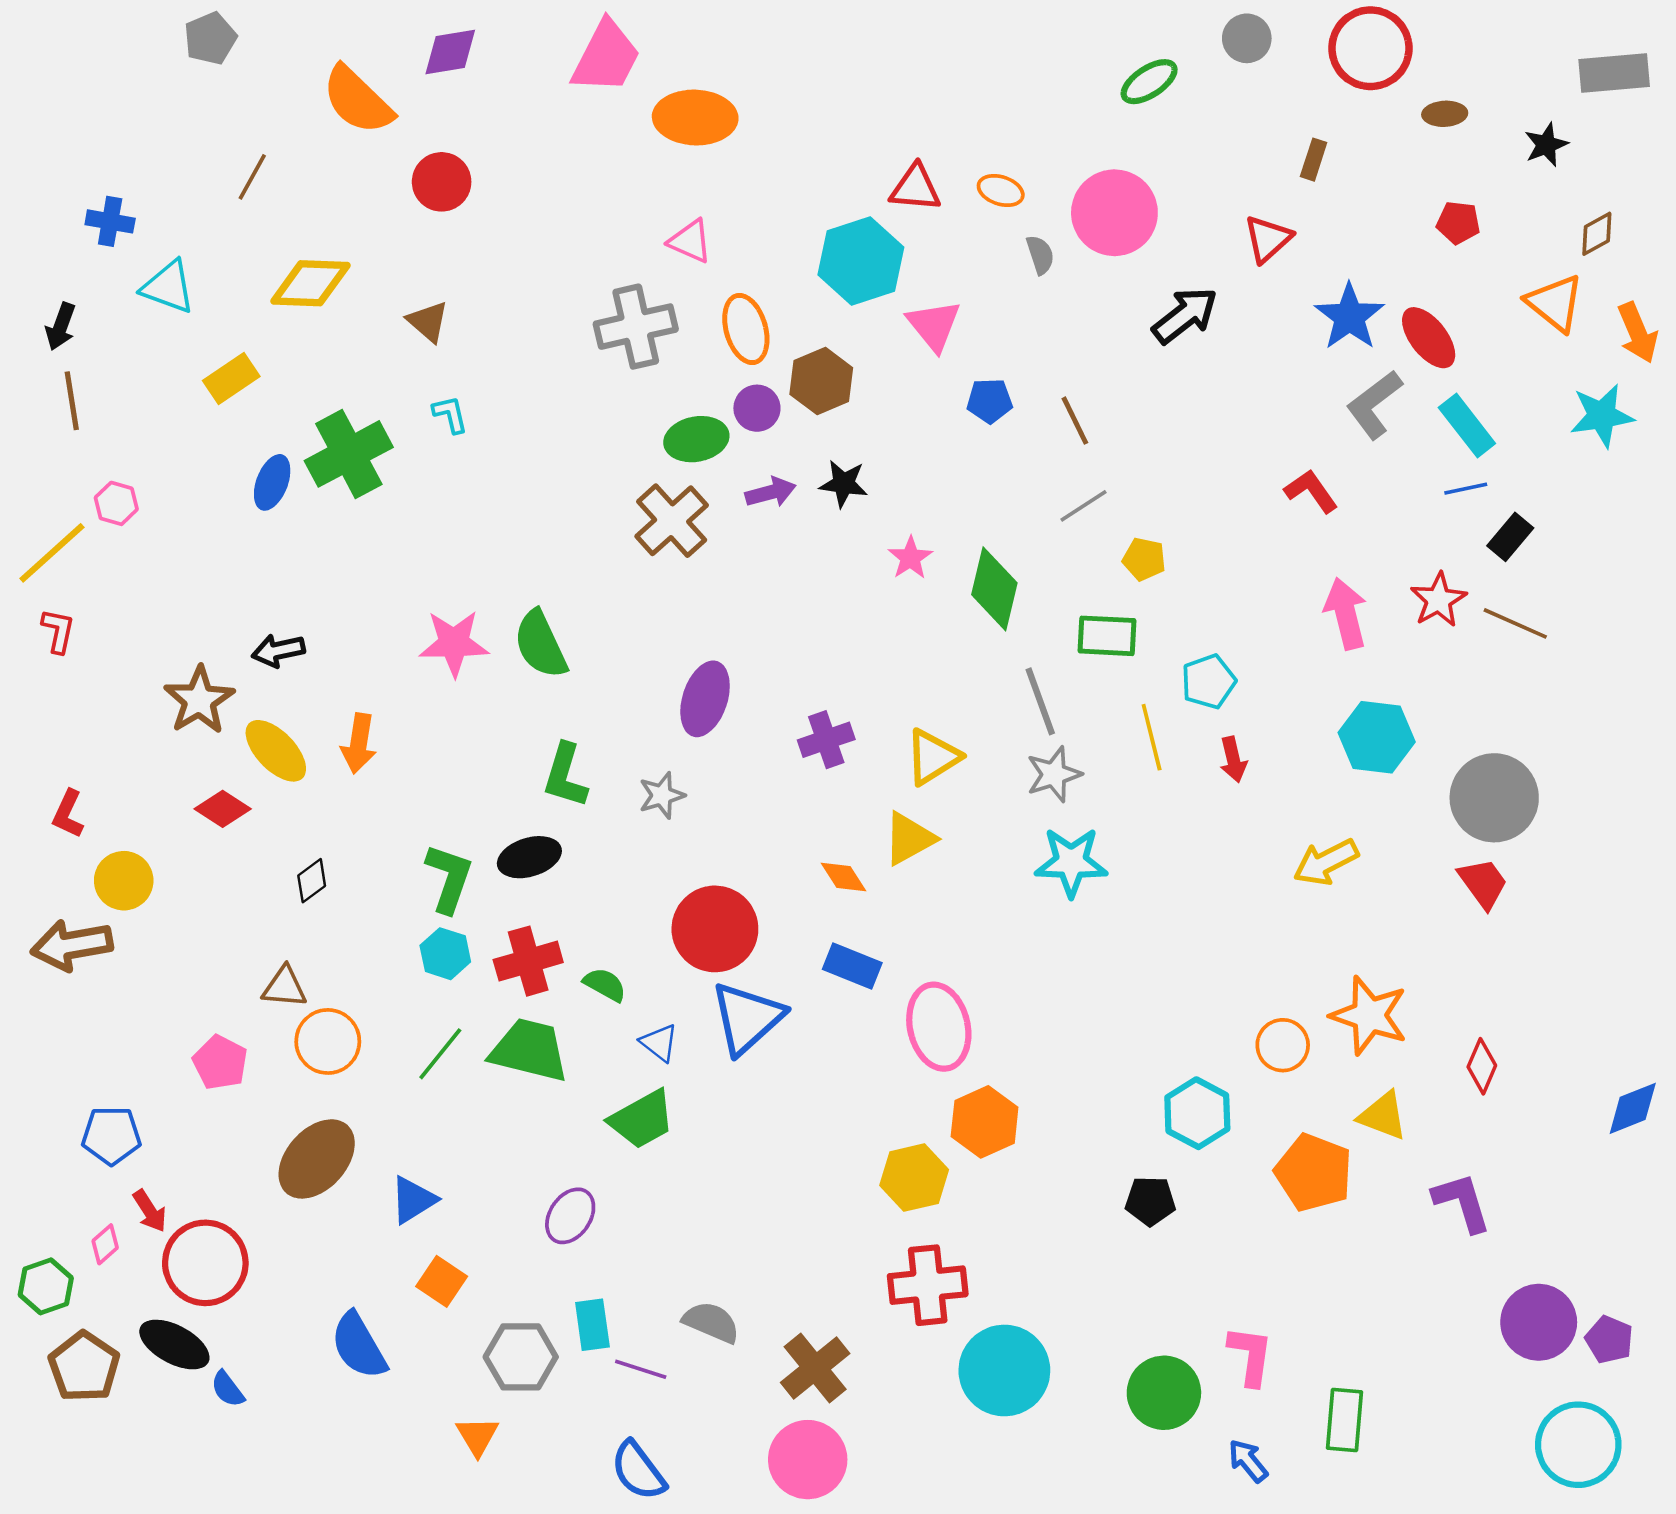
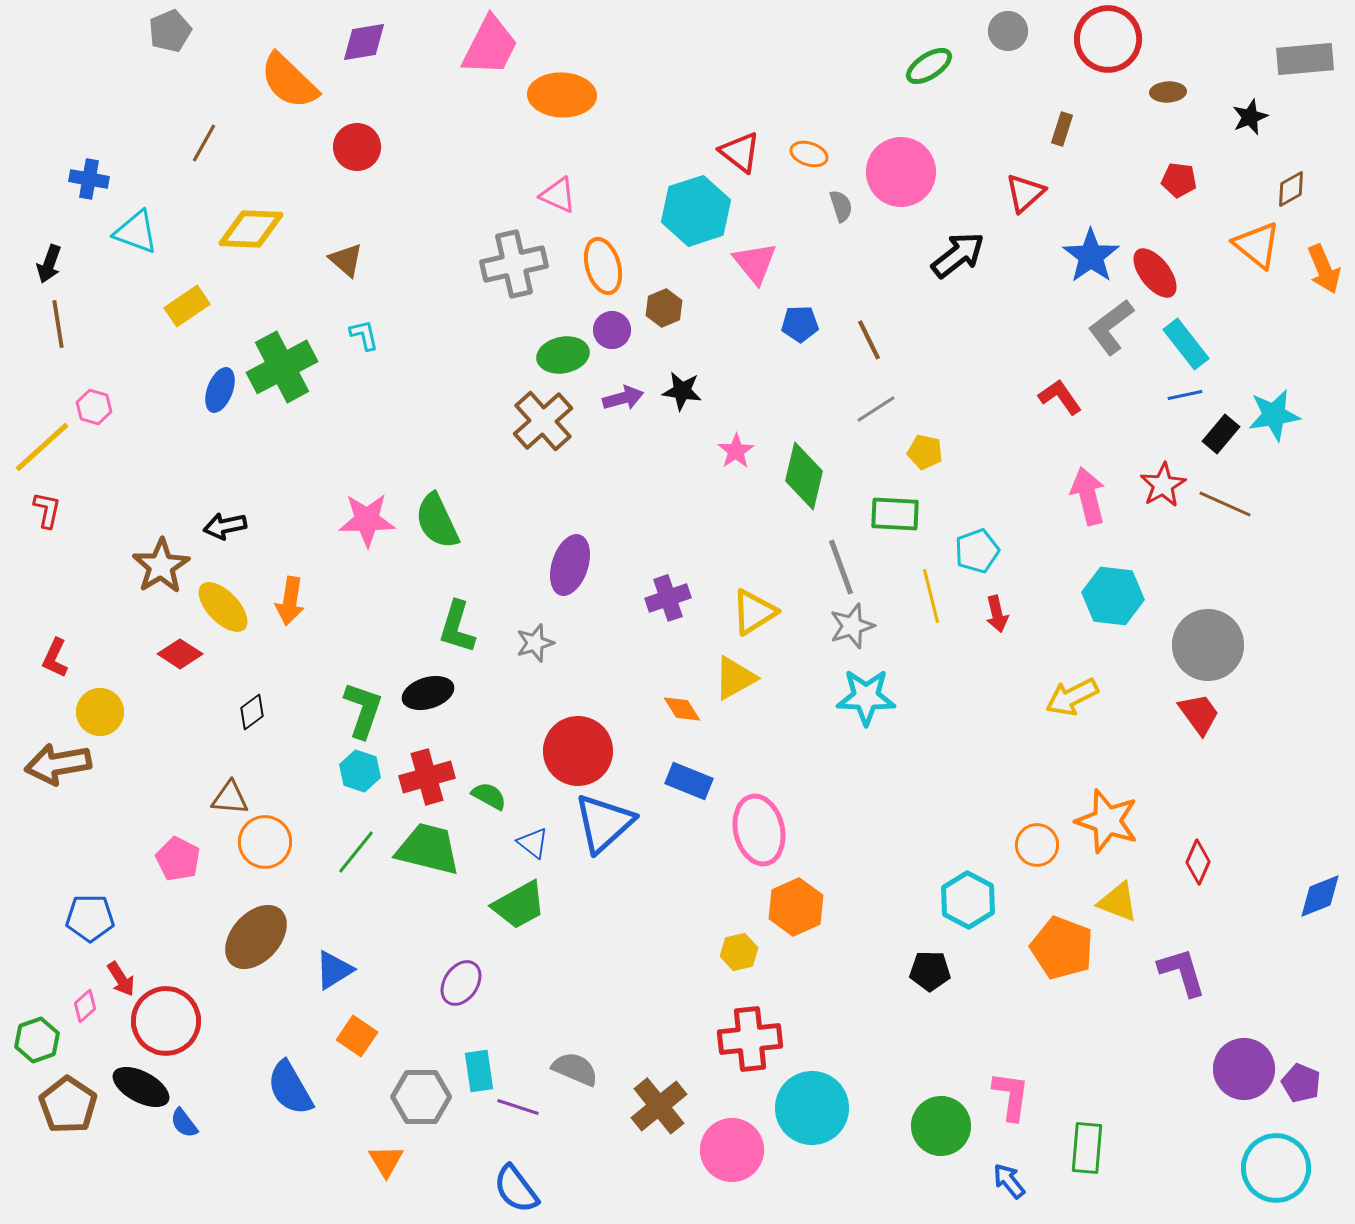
red triangle: (915, 188) -> (740, 152), turned 33
brown hexagon: (821, 381) -> (664, 308), size x0.7
cyan star: (1602, 416) -> (1274, 415), moved
yellow hexagon: (914, 1178) -> (739, 952), size x0.7
pink circle: (808, 1460) -> (732, 1150), moved

